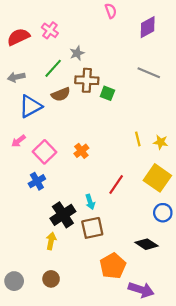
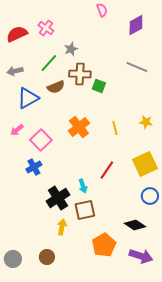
yellow line: (138, 139) -> (115, 128), moved
yellow star: (161, 142) -> (146, 122), moved
orange cross: (81, 151) -> (79, 127), moved, size x1.5
yellow square: (157, 178) -> (145, 164), turned 30
yellow arrow: (51, 241) -> (62, 227), moved
purple arrow: (141, 290) -> (141, 256), moved

